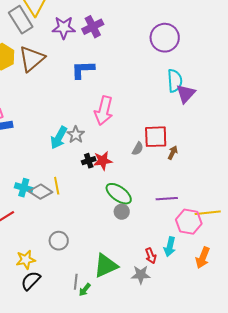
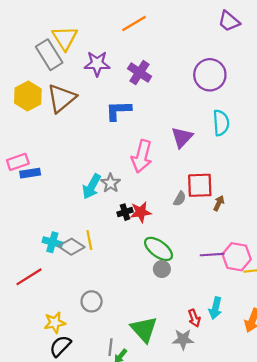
purple cross: (93, 27) -> (140, 73), moved, turned -30
purple triangle: (186, 94) -> (182, 137), moved
pink hexagon: (189, 222) -> (237, 257), moved
green triangle: (106, 266) -> (144, 329), turned -48

